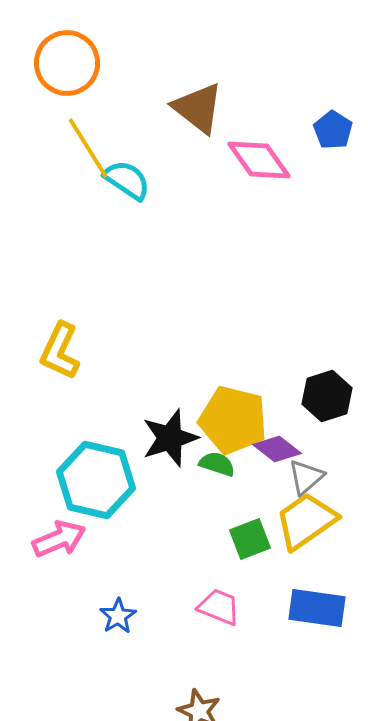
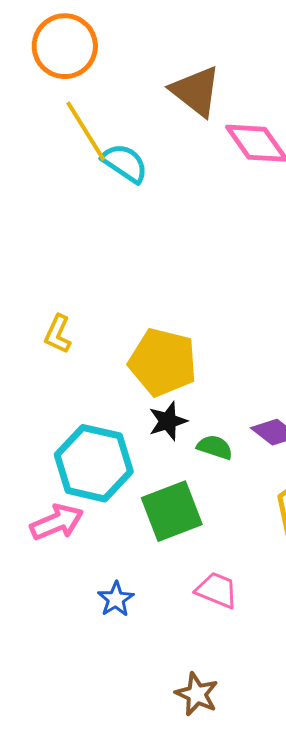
yellow L-shape: (60, 351) -> (58, 334), size x0.7
yellow pentagon: (233, 420) -> (163, 362), moved
black star: (170, 438) -> (168, 421), size x0.7
green square: (250, 539) -> (172, 511), moved, size x1.5

